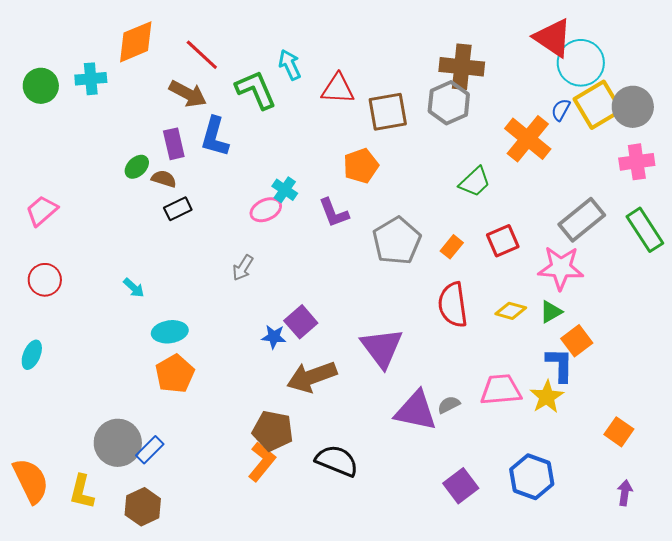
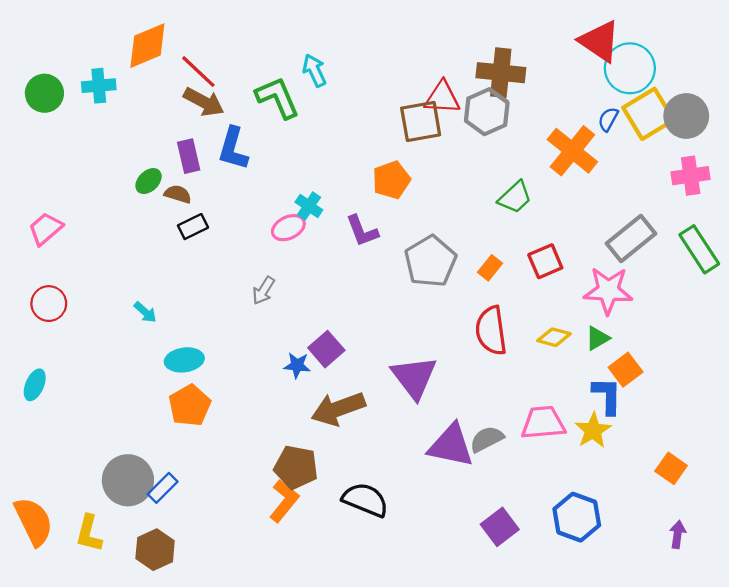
red line: (202, 55) -> (198, 72), moved
red triangle: (338, 89) -> (442, 98), moved
gray semicircle: (449, 405) -> (487, 439), size x1.4

